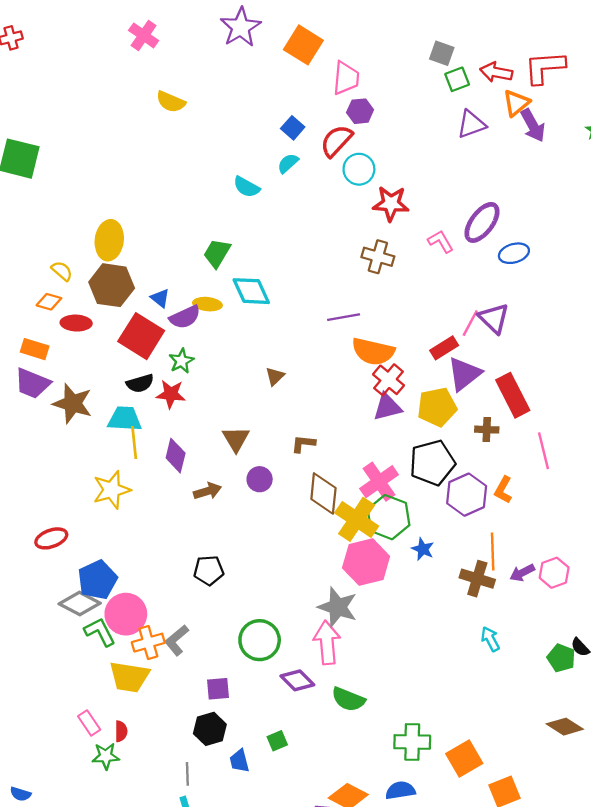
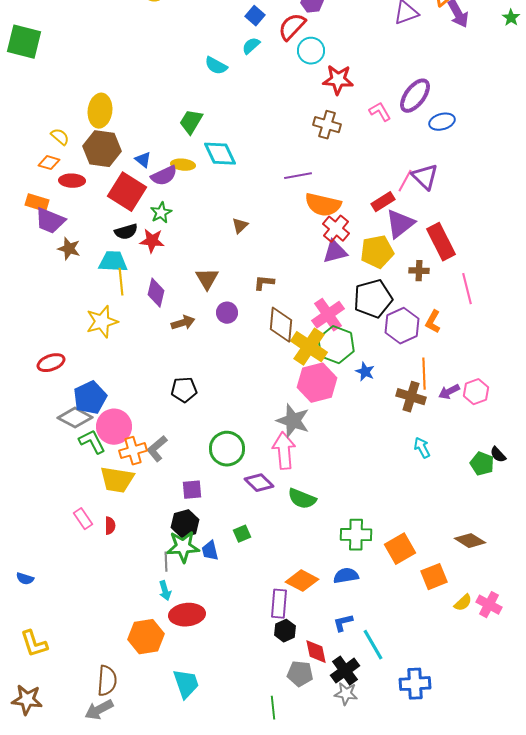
purple trapezoid: (32, 383) -> (50, 221), moved
brown star: (73, 404) -> (69, 249), size x0.7
brown diamond: (565, 727) -> (470, 541), moved
green star: (106, 756) -> (183, 547), moved, size x1.4

